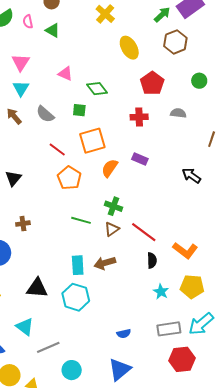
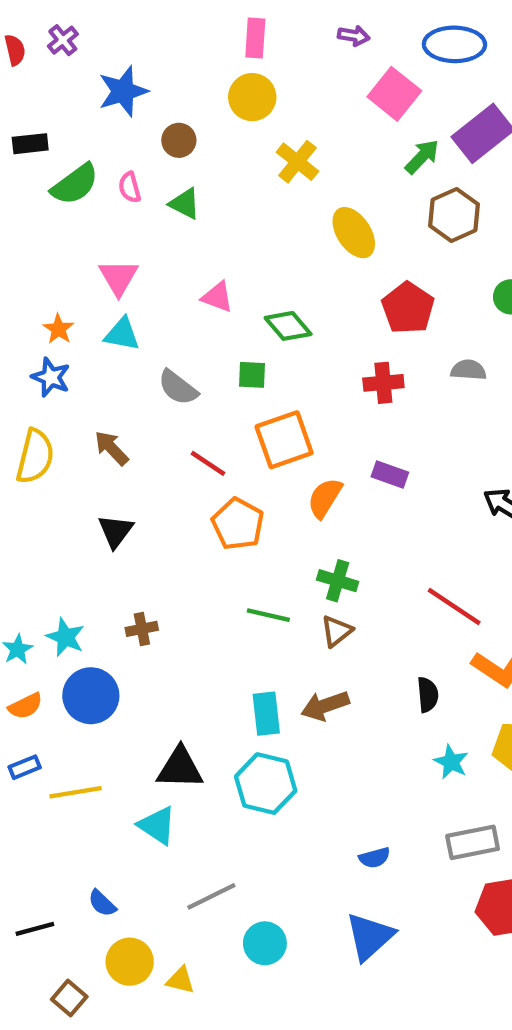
cyan triangle: (21, 88) -> (122, 334), turned -48
brown arrow: (14, 116) -> (111, 448), moved
red line: (144, 232) -> (454, 607), moved
cyan triangle: (25, 327) -> (157, 825), moved

